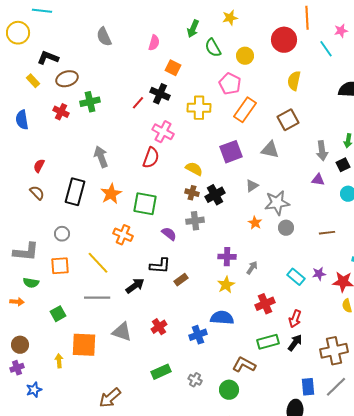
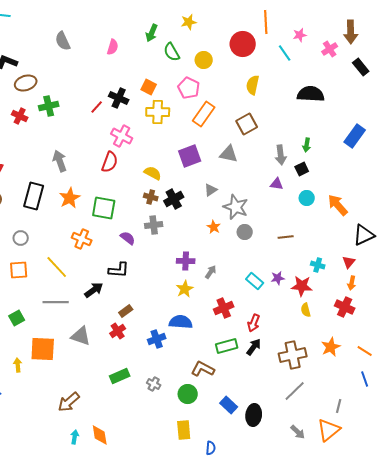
orange square: (173, 68) -> (149, 87), moved
gray star: (277, 203) -> (236, 207), turned 30
brown rectangle: (181, 280) -> (126, 311), moved
blue rectangle: (308, 387) -> (229, 405), moved, turned -42

